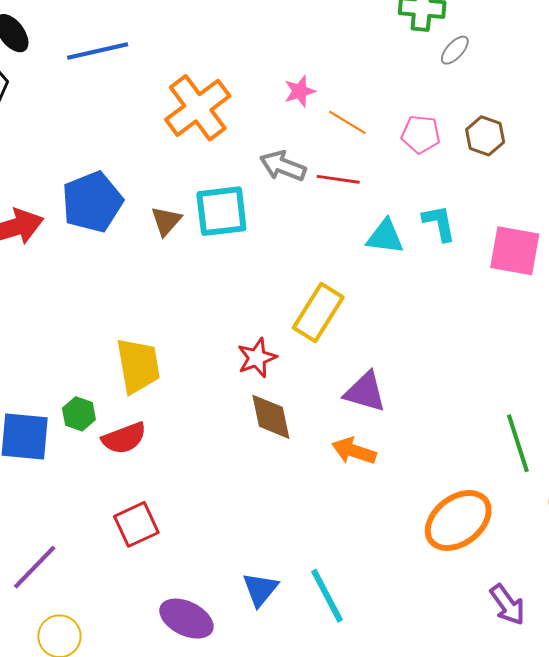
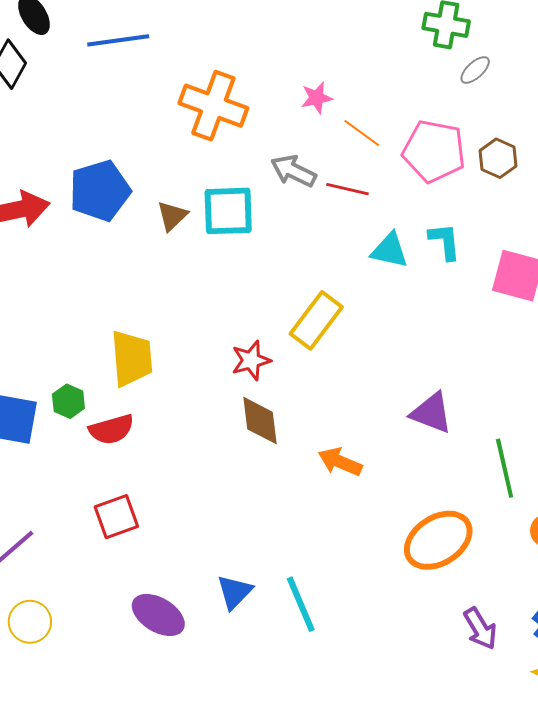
orange cross: (198, 108) -> (213, 106), turned -38
pink pentagon: (421, 134) -> (434, 151), size x1.6
purple triangle: (365, 392) -> (431, 413), moved

